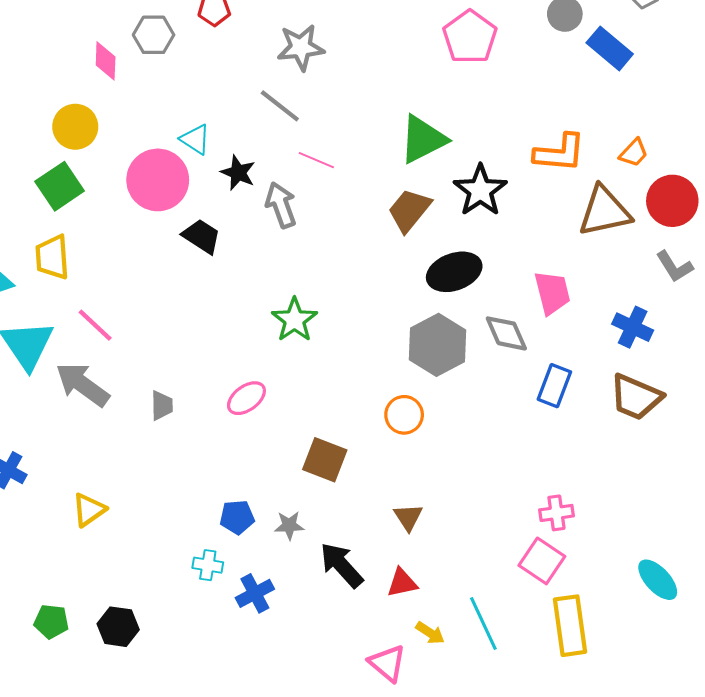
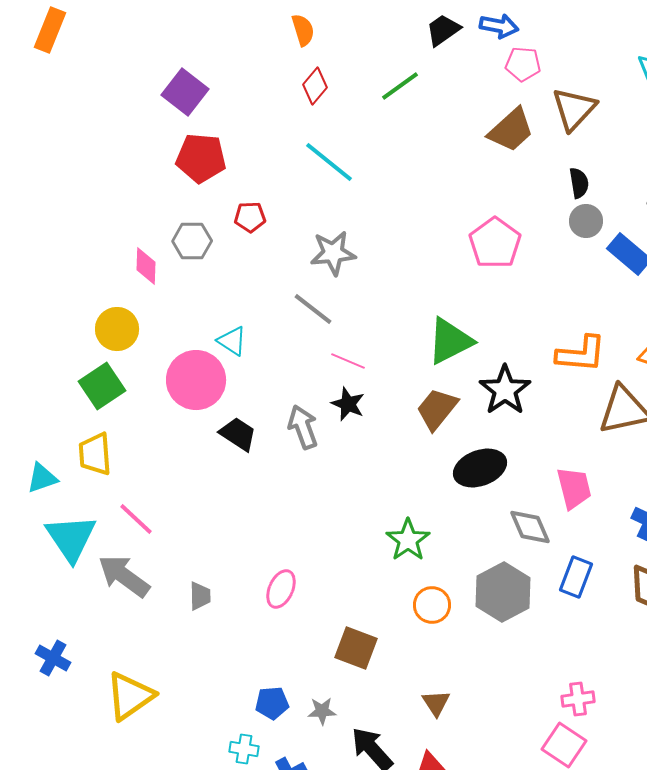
black star: (238, 173) -> (348, 404), moved
gray arrow: (281, 205) -> (303, 427), moved
green star: (294, 320) -> (408, 540), moved
gray hexagon: (437, 345) -> (503, 592), moved
pink ellipse: (246, 398) -> (281, 589), turned -30
yellow triangle: (89, 510) -> (130, 696), size x1.5

